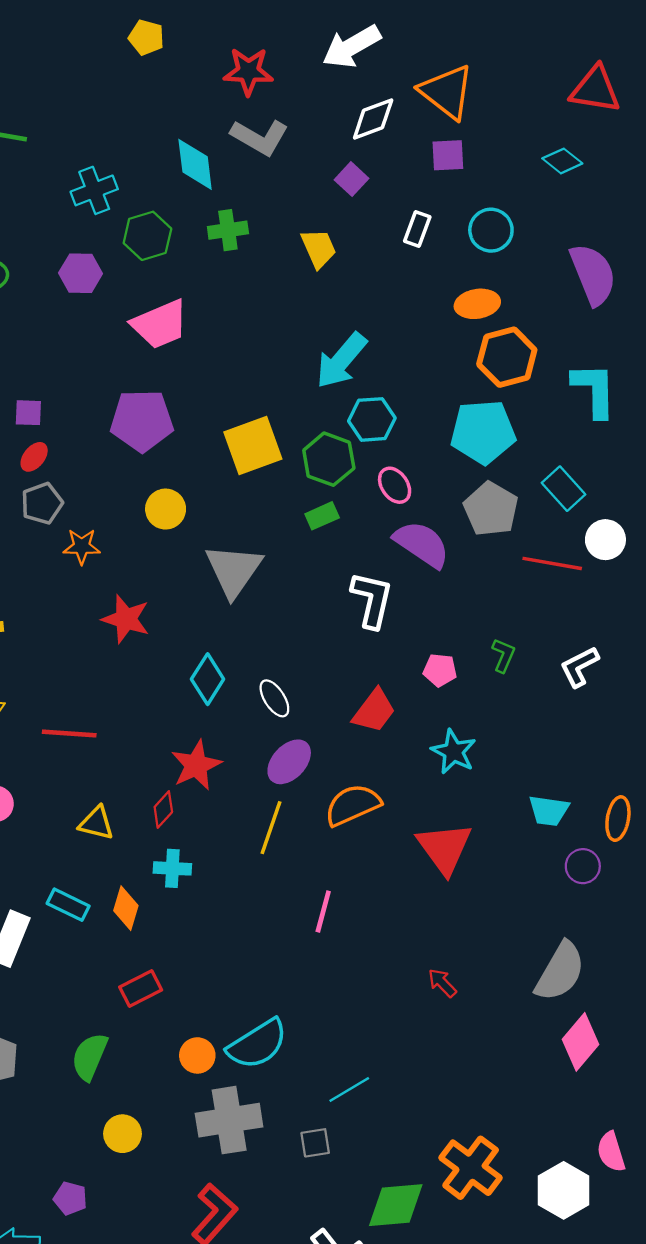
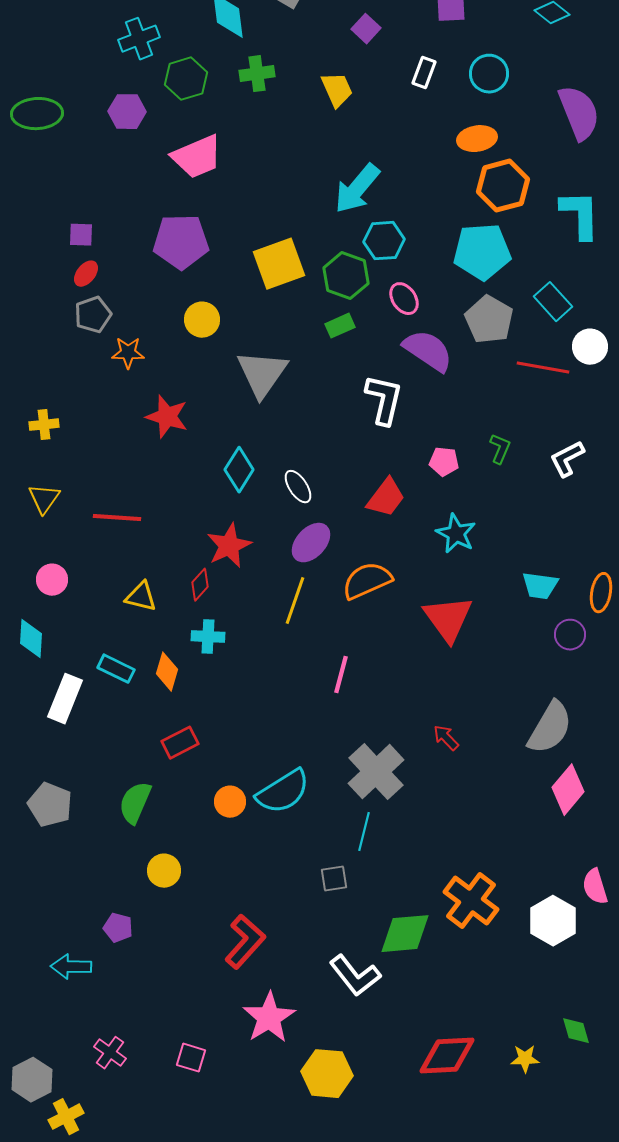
cyan line: (349, 1089) -> (364, 832), turned -45
gray cross: (229, 1120) -> (376, 772), moved, turned -34

